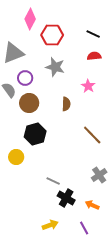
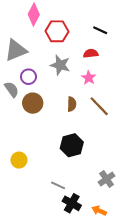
red semicircle: (94, 56) -> (91, 53), moved
pink star: (88, 86) -> (89, 78), moved
black hexagon: (35, 134) -> (72, 145), moved
brown line: (92, 135) -> (99, 106), moved

